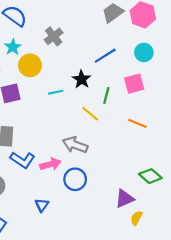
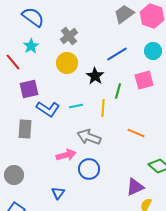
yellow circle: (30, 65) -> (67, 63), moved
cyan line: (56, 92) -> (76, 106), moved
yellow line: (90, 114) -> (103, 108), turned 54
orange line: (137, 123) -> (136, 133), moved
blue L-shape: (22, 160) -> (48, 109), moved

